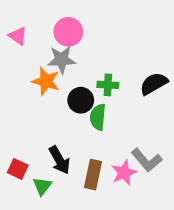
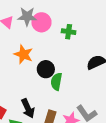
gray star: (61, 60) -> (27, 17), moved
green cross: (108, 85) -> (69, 32), moved

